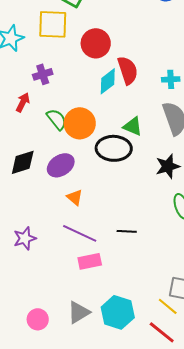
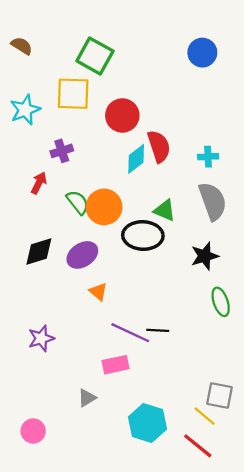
purple line: (80, 233) -> (130, 333), moved
gray triangle: (79, 312) -> (87, 398), moved, size x0.7
pink circle: (38, 319) -> (33, 431), moved

